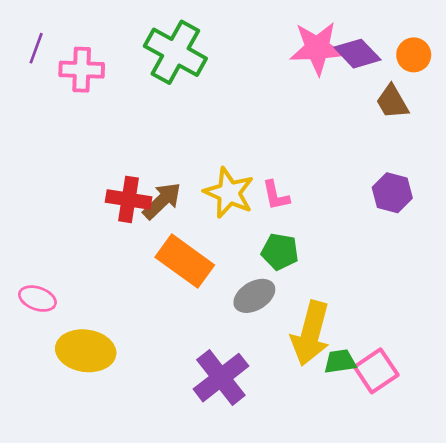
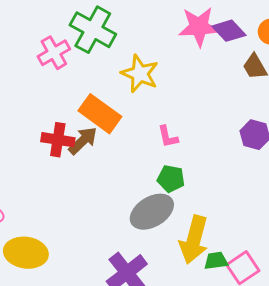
pink cross: (82, 70) -> (54, 53), moved, turned -32
yellow star: (229, 193) -> (140, 74), moved
orange rectangle: (185, 261) -> (100, 114), moved
gray ellipse: (254, 296) -> (152, 212), size x1.4

